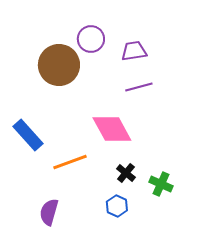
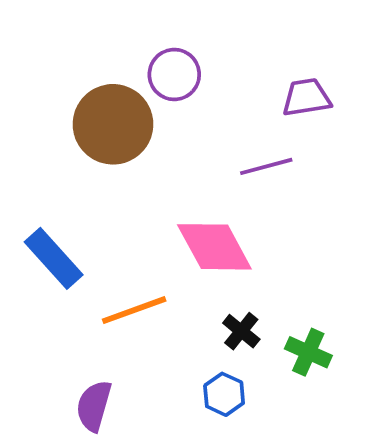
purple trapezoid: (134, 51) -> (306, 97), moved

